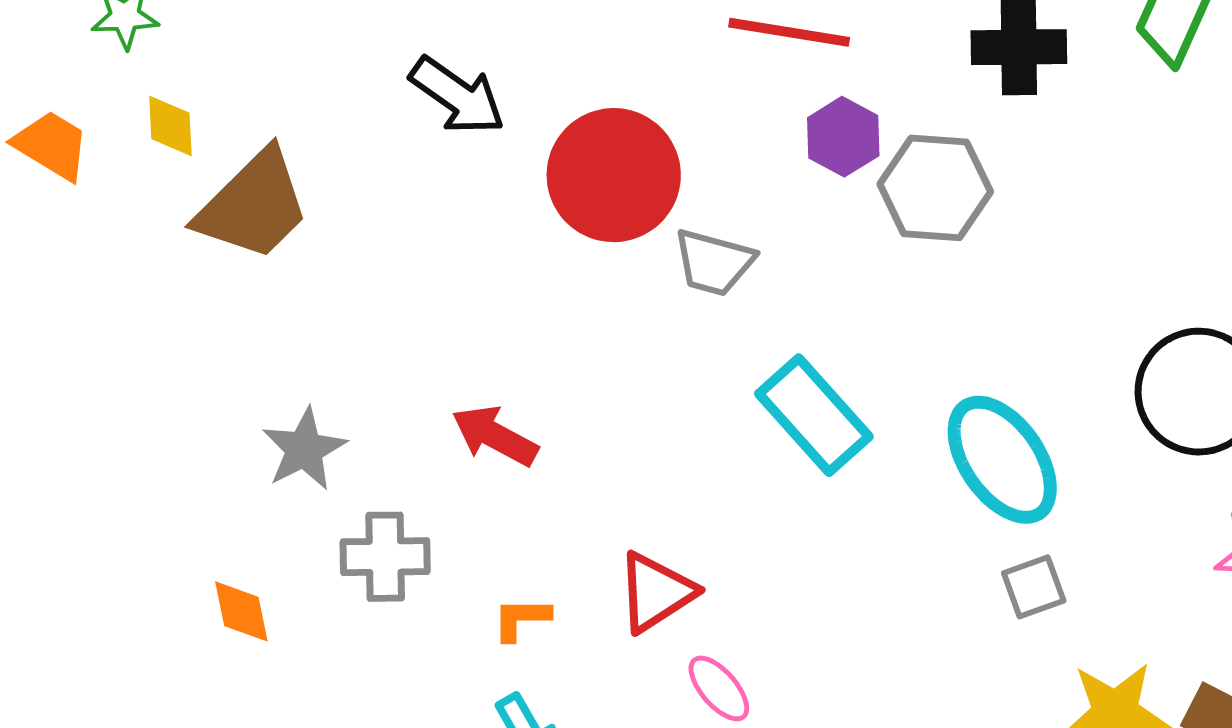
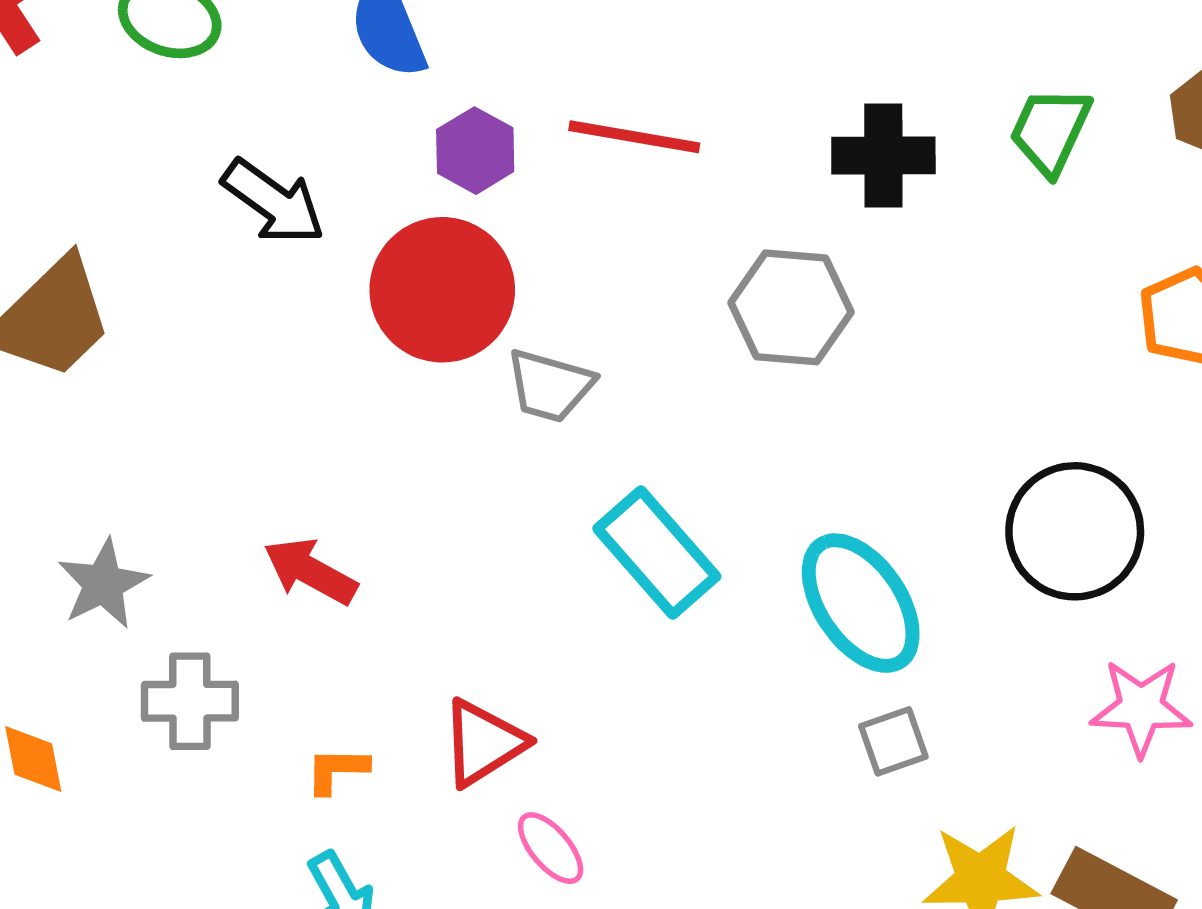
purple hexagon: (843, 137) -> (475, 151), moved

